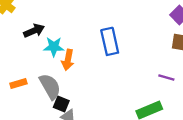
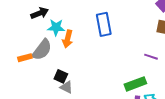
gray semicircle: (50, 86) -> (42, 50), moved, turned 65

